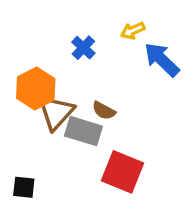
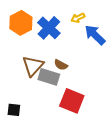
blue cross: (83, 48) -> (49, 28), size x1.6
orange hexagon: (36, 89) -> (21, 23), moved

